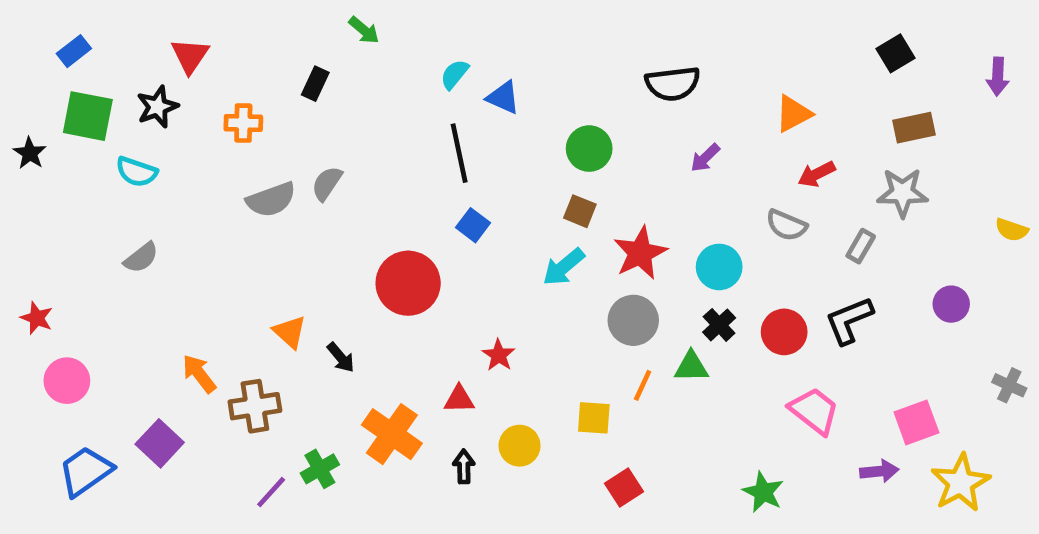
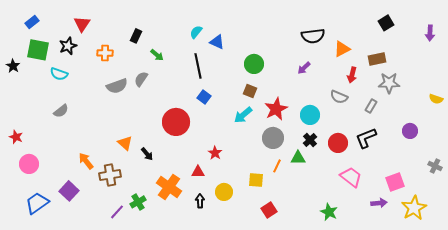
green arrow: (364, 30) -> (157, 55), moved
black semicircle: (673, 84) -> (313, 36), moved
brown rectangle: (914, 128) -> (377, 59), moved
red arrow: (817, 174) -> (352, 75), turned -49

